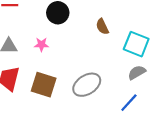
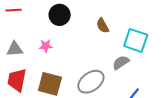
gray semicircle: (137, 73) -> (121, 63), moved

